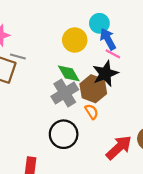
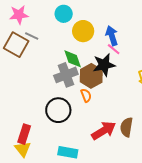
cyan circle: (99, 23) -> (64, 14), moved

